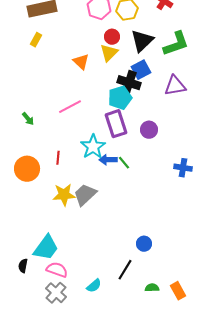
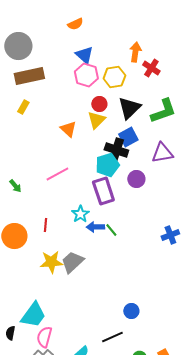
purple circle: (149, 130) -> (136, 179), moved
cyan star: (93, 147) -> (80, 214), size x0.7
blue cross: (183, 168) -> (170, 235), turned -30
pink semicircle: (57, 270) -> (44, 337), turned -95
black line: (125, 270) -> (112, 337), turned 35

